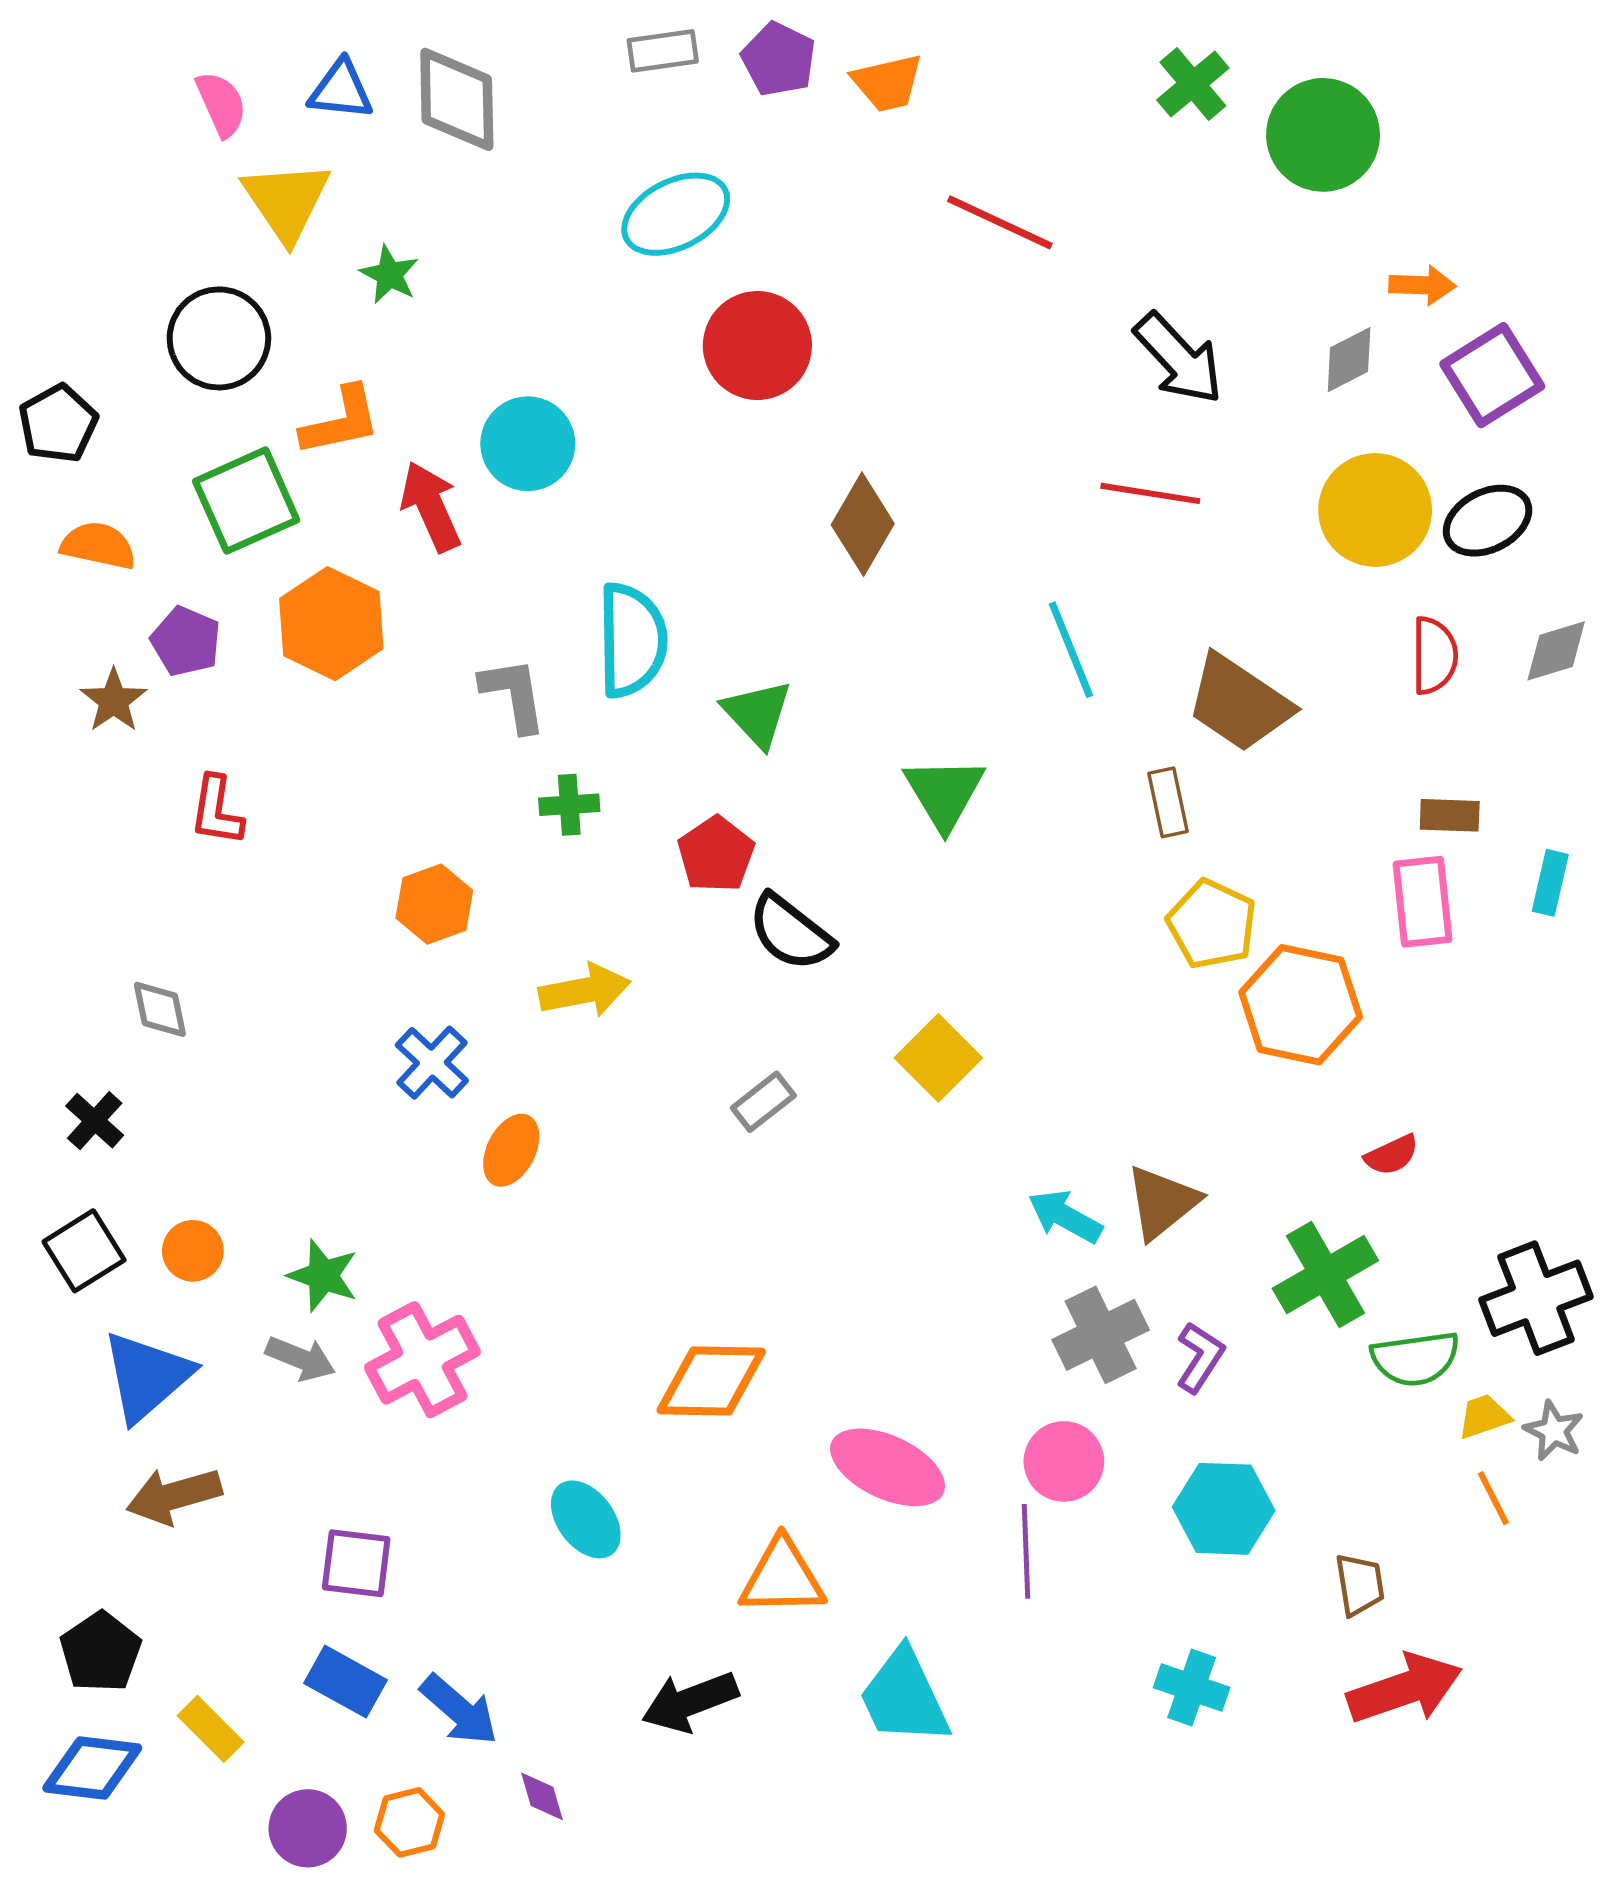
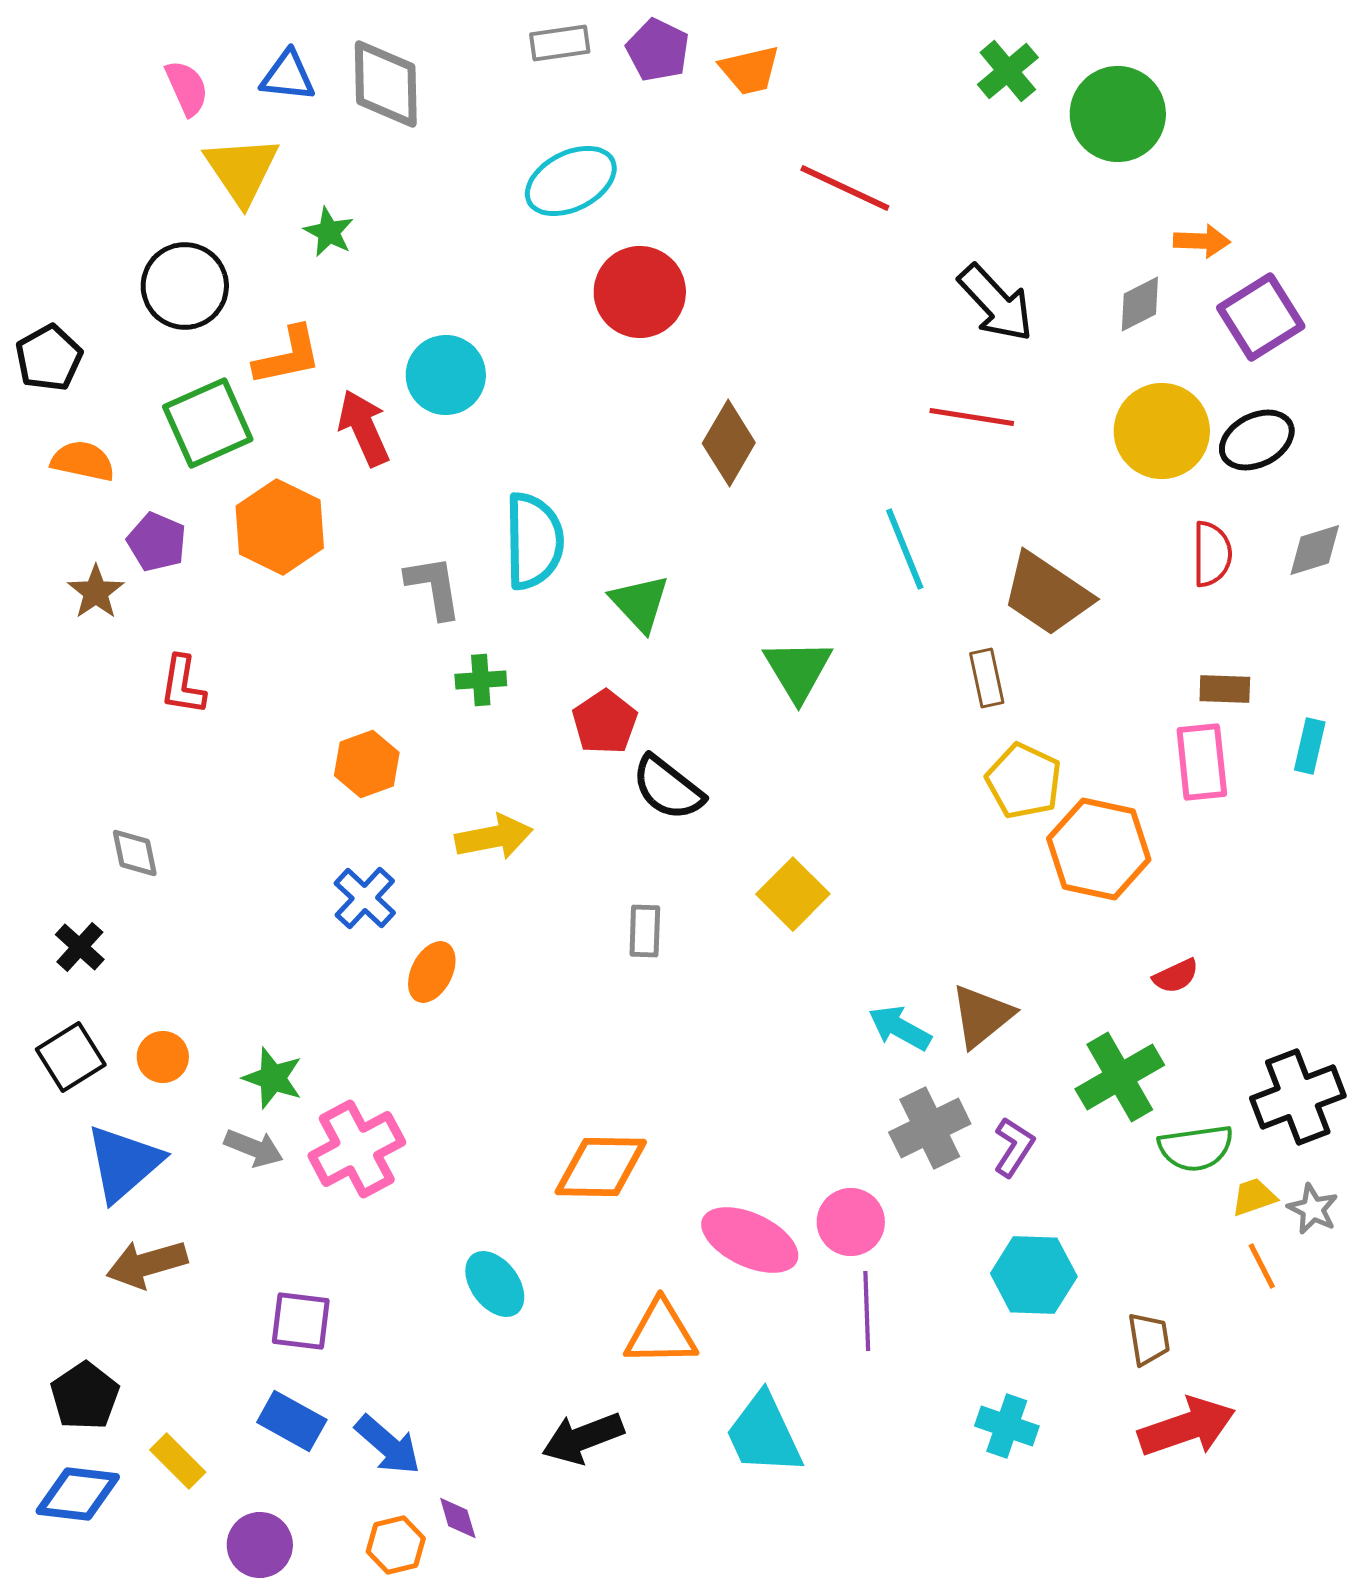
gray rectangle: (763, 1102) -> (645, 931), turned -50
pink circle: (1064, 1461) -> (851, 1222), moved
orange hexagon: (409, 1822) -> (396, 1545), moved

